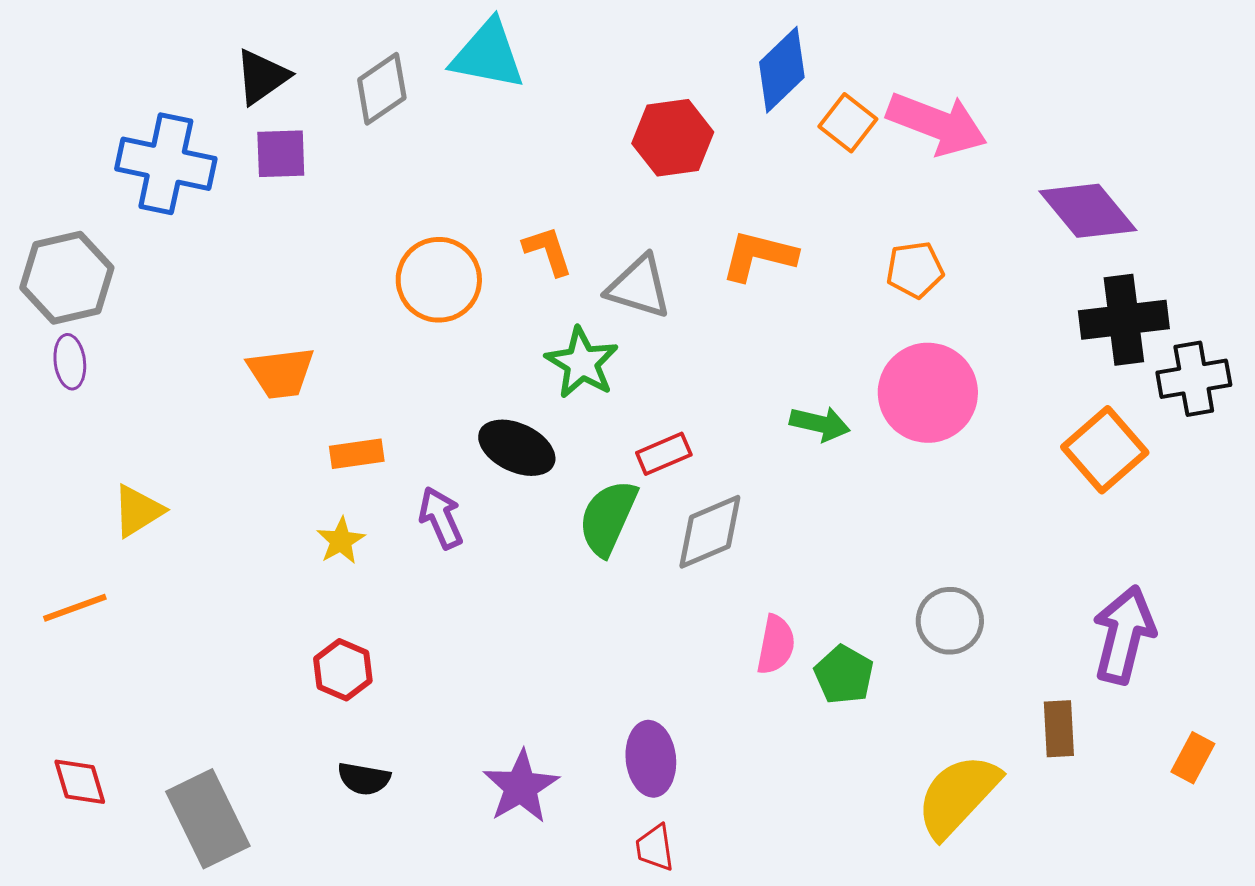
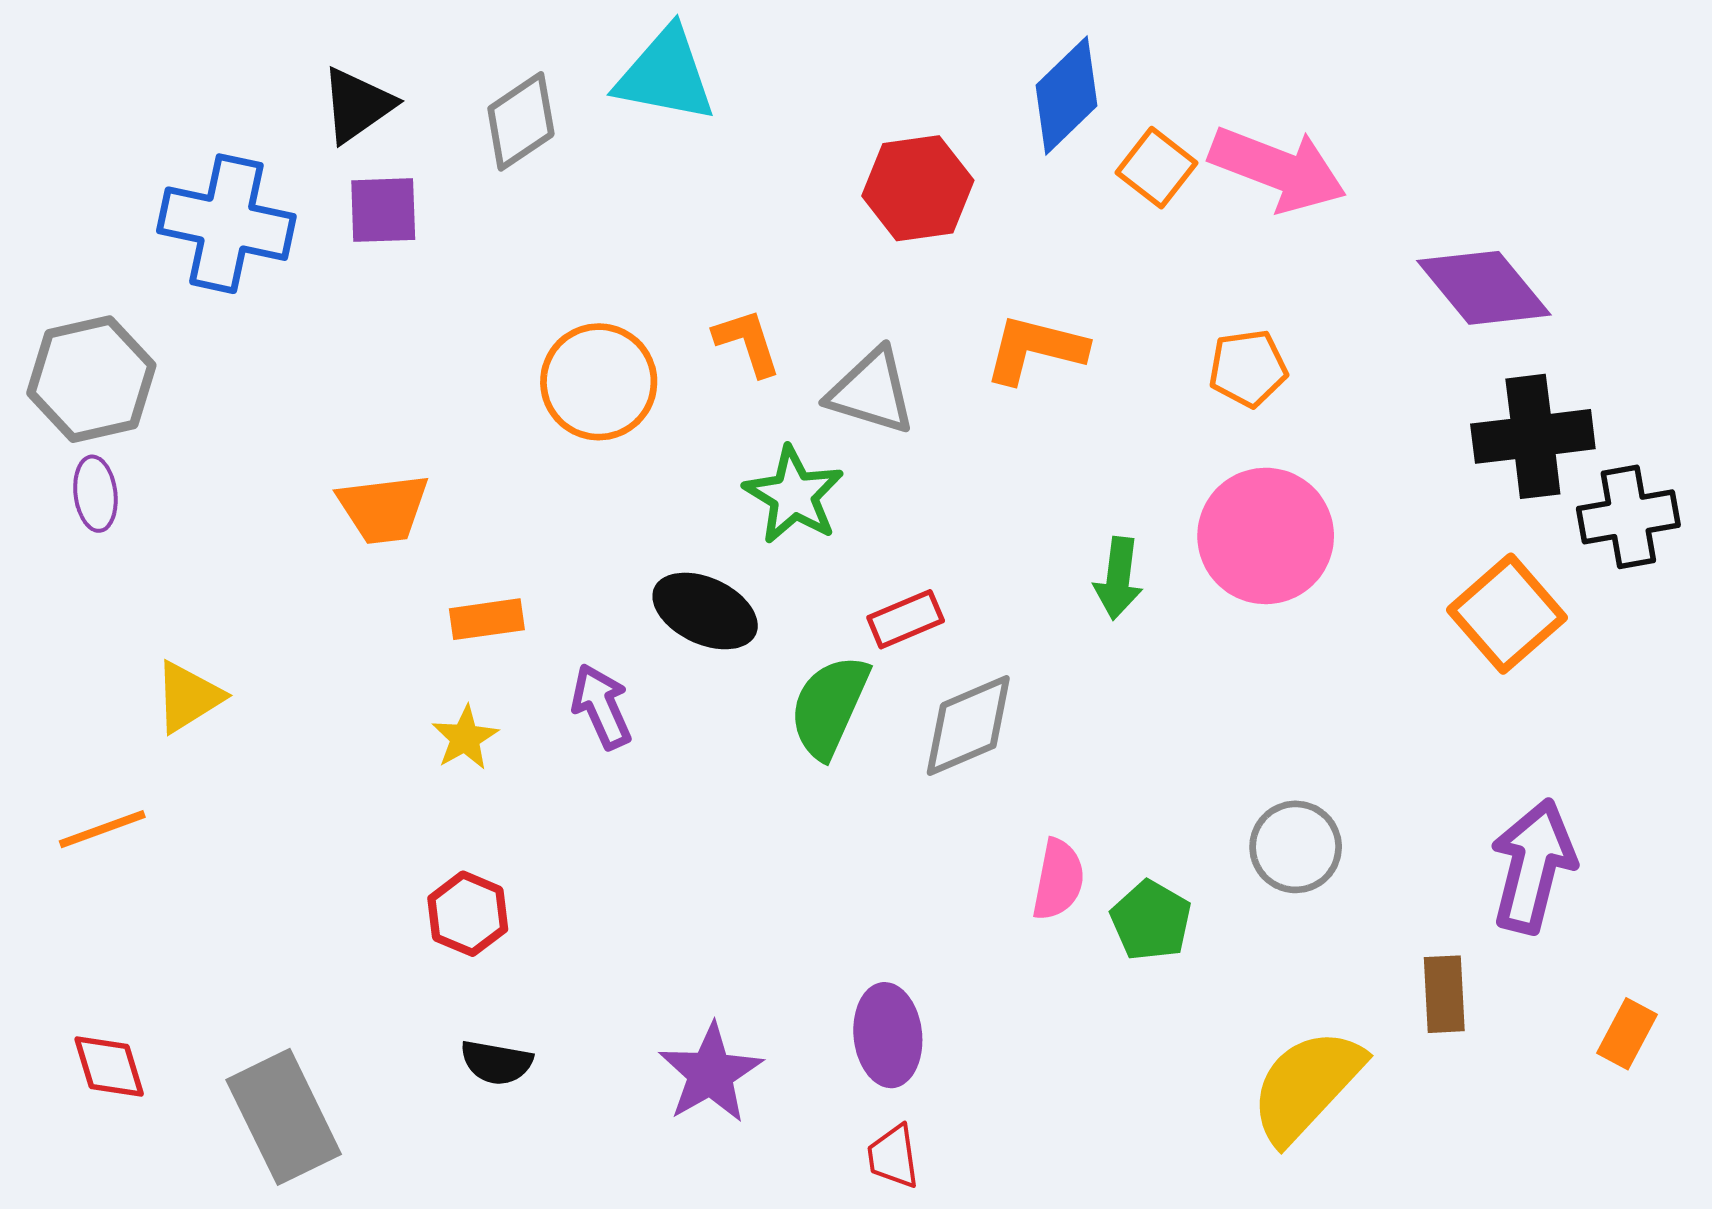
green arrow: (820, 424) -> (1118, 578), turned 84

